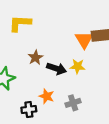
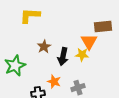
orange triangle: (84, 40) -> (89, 42), moved
black arrow: (57, 69) -> (63, 57), turned 84

